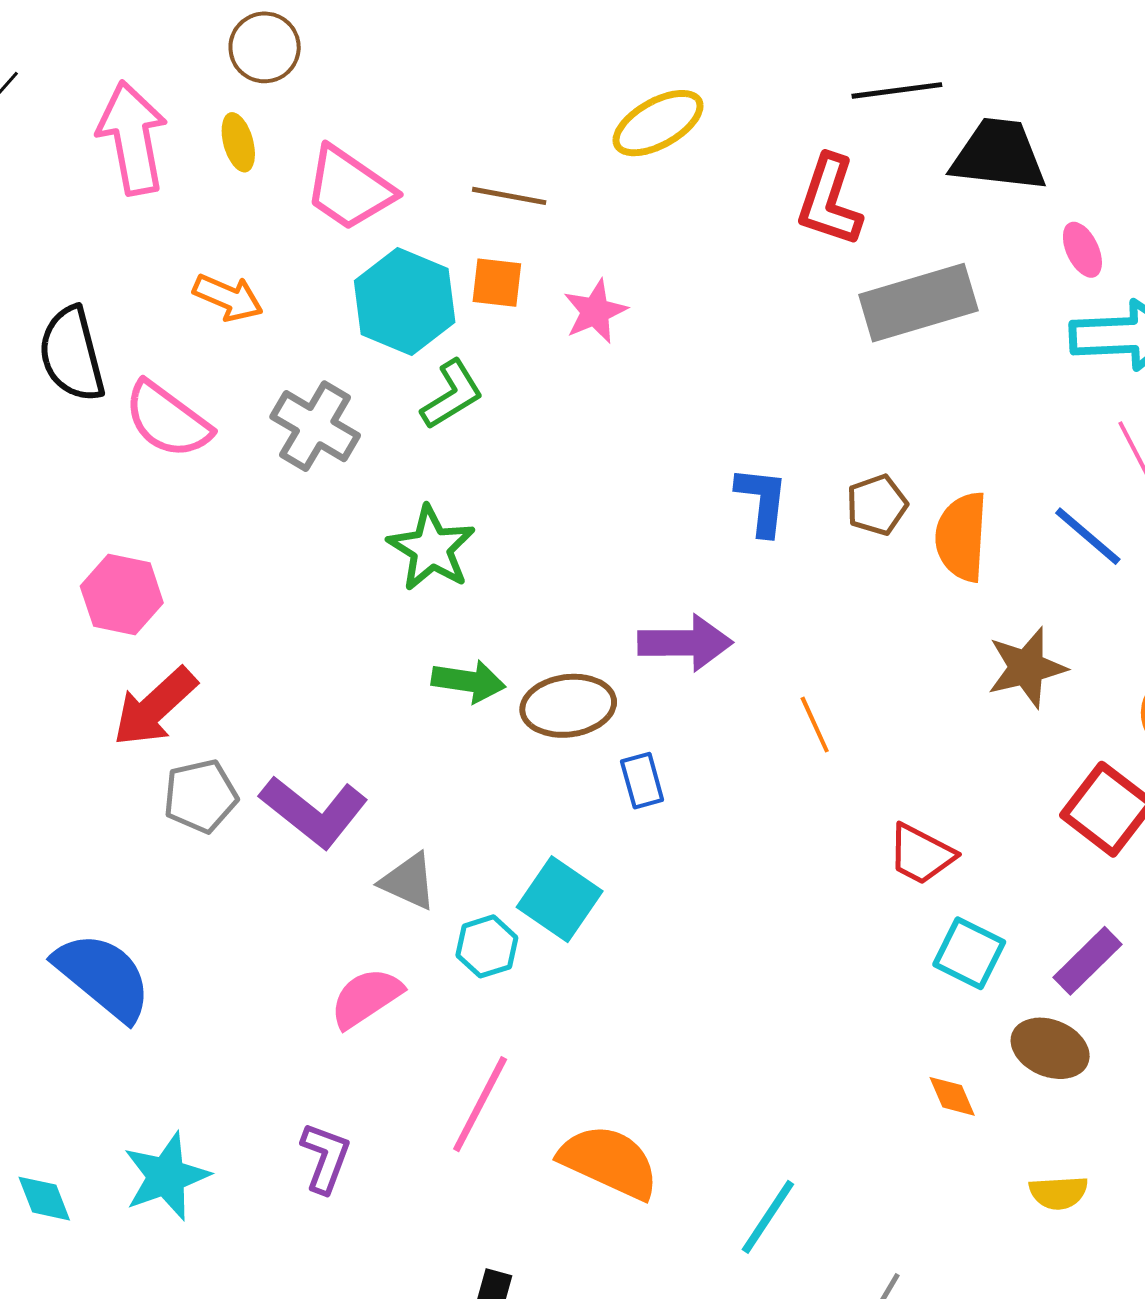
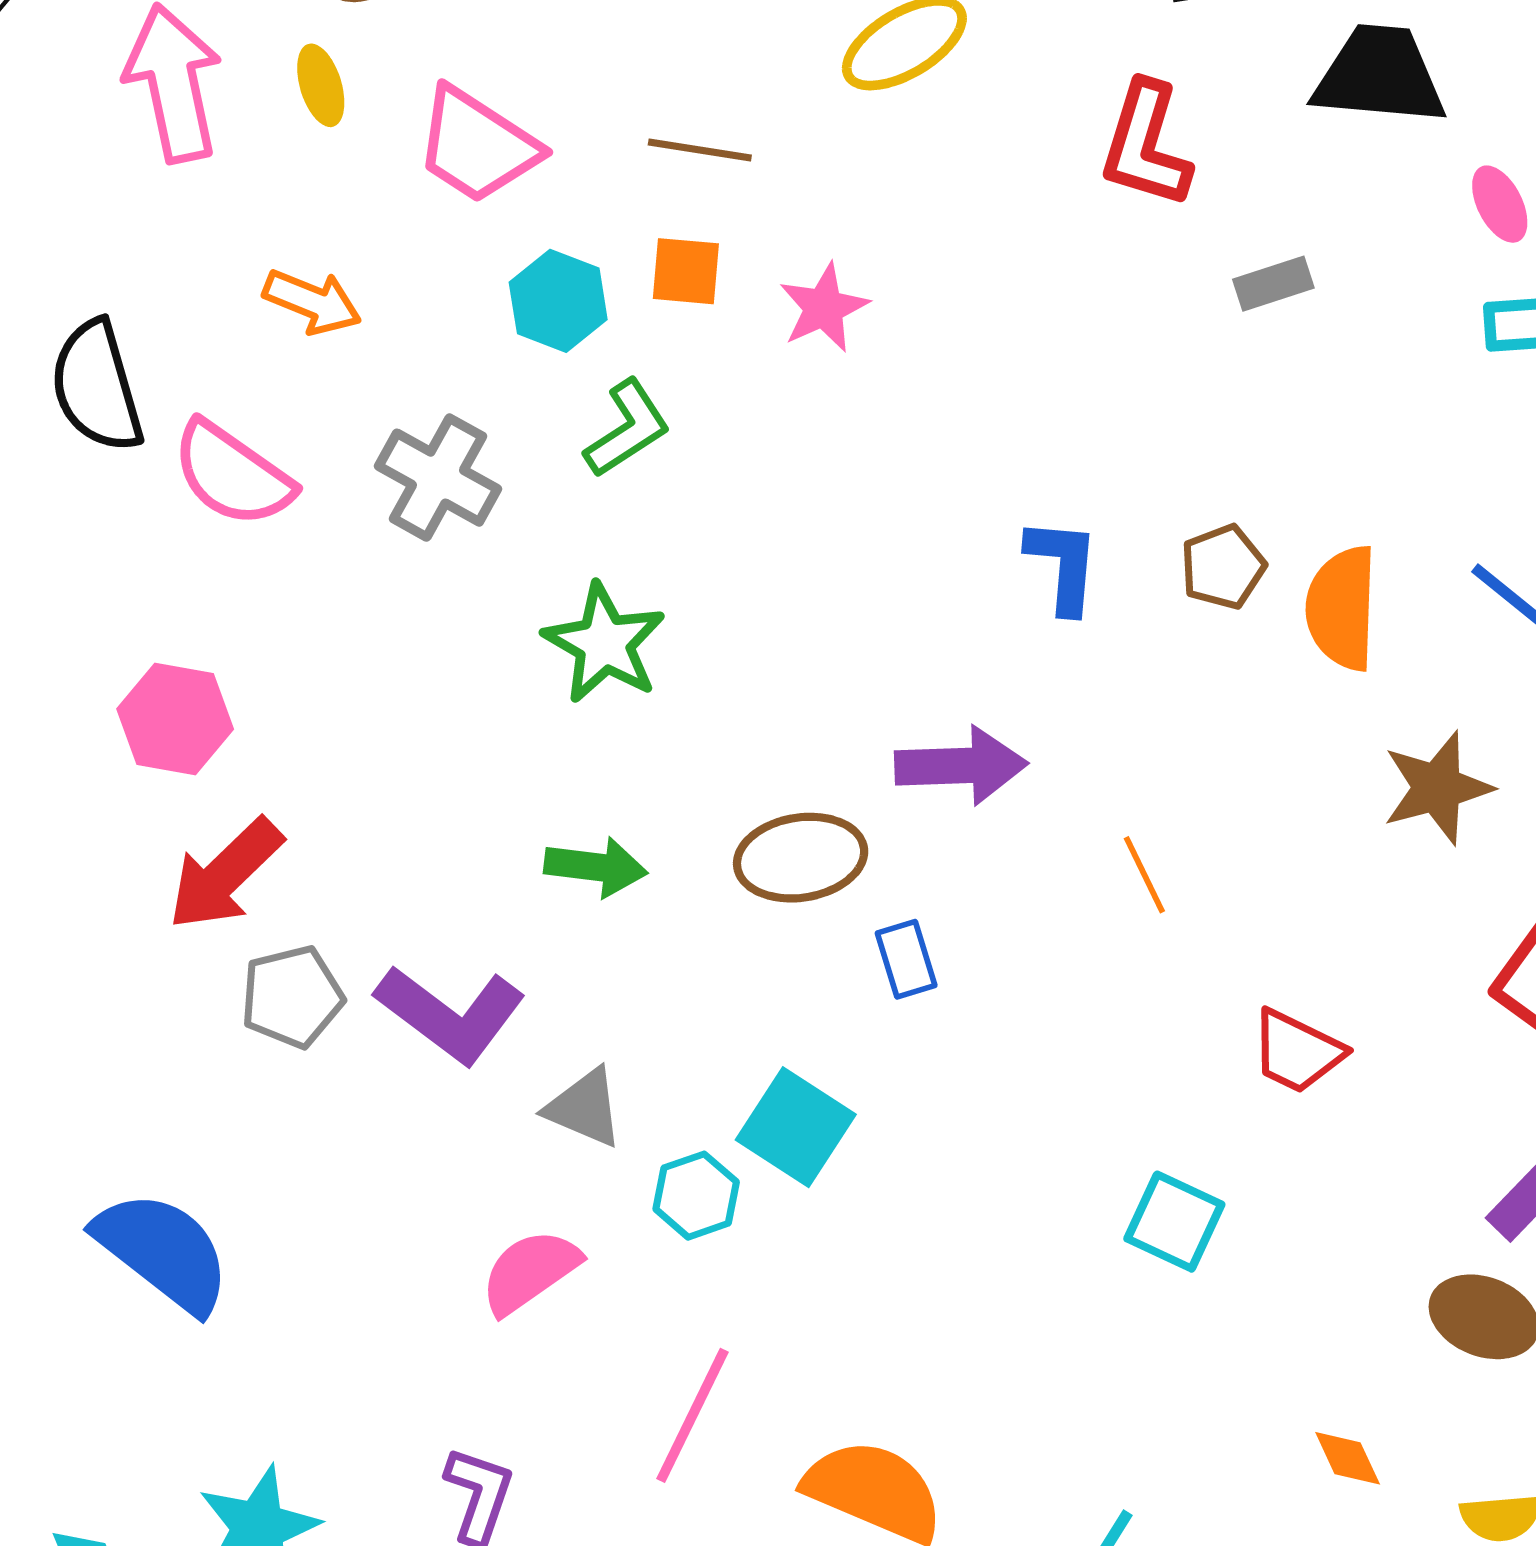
cyan hexagon: (405, 302) -> (558, 301), size x0.7
gray rectangle: (918, 303) -> (1273, 284), size x0.5
green arrow: (468, 681) -> (596, 867), moved
cyan square: (969, 953) -> (1174, 1222), moved
orange diamond: (952, 1096) -> (1348, 1458), moved

